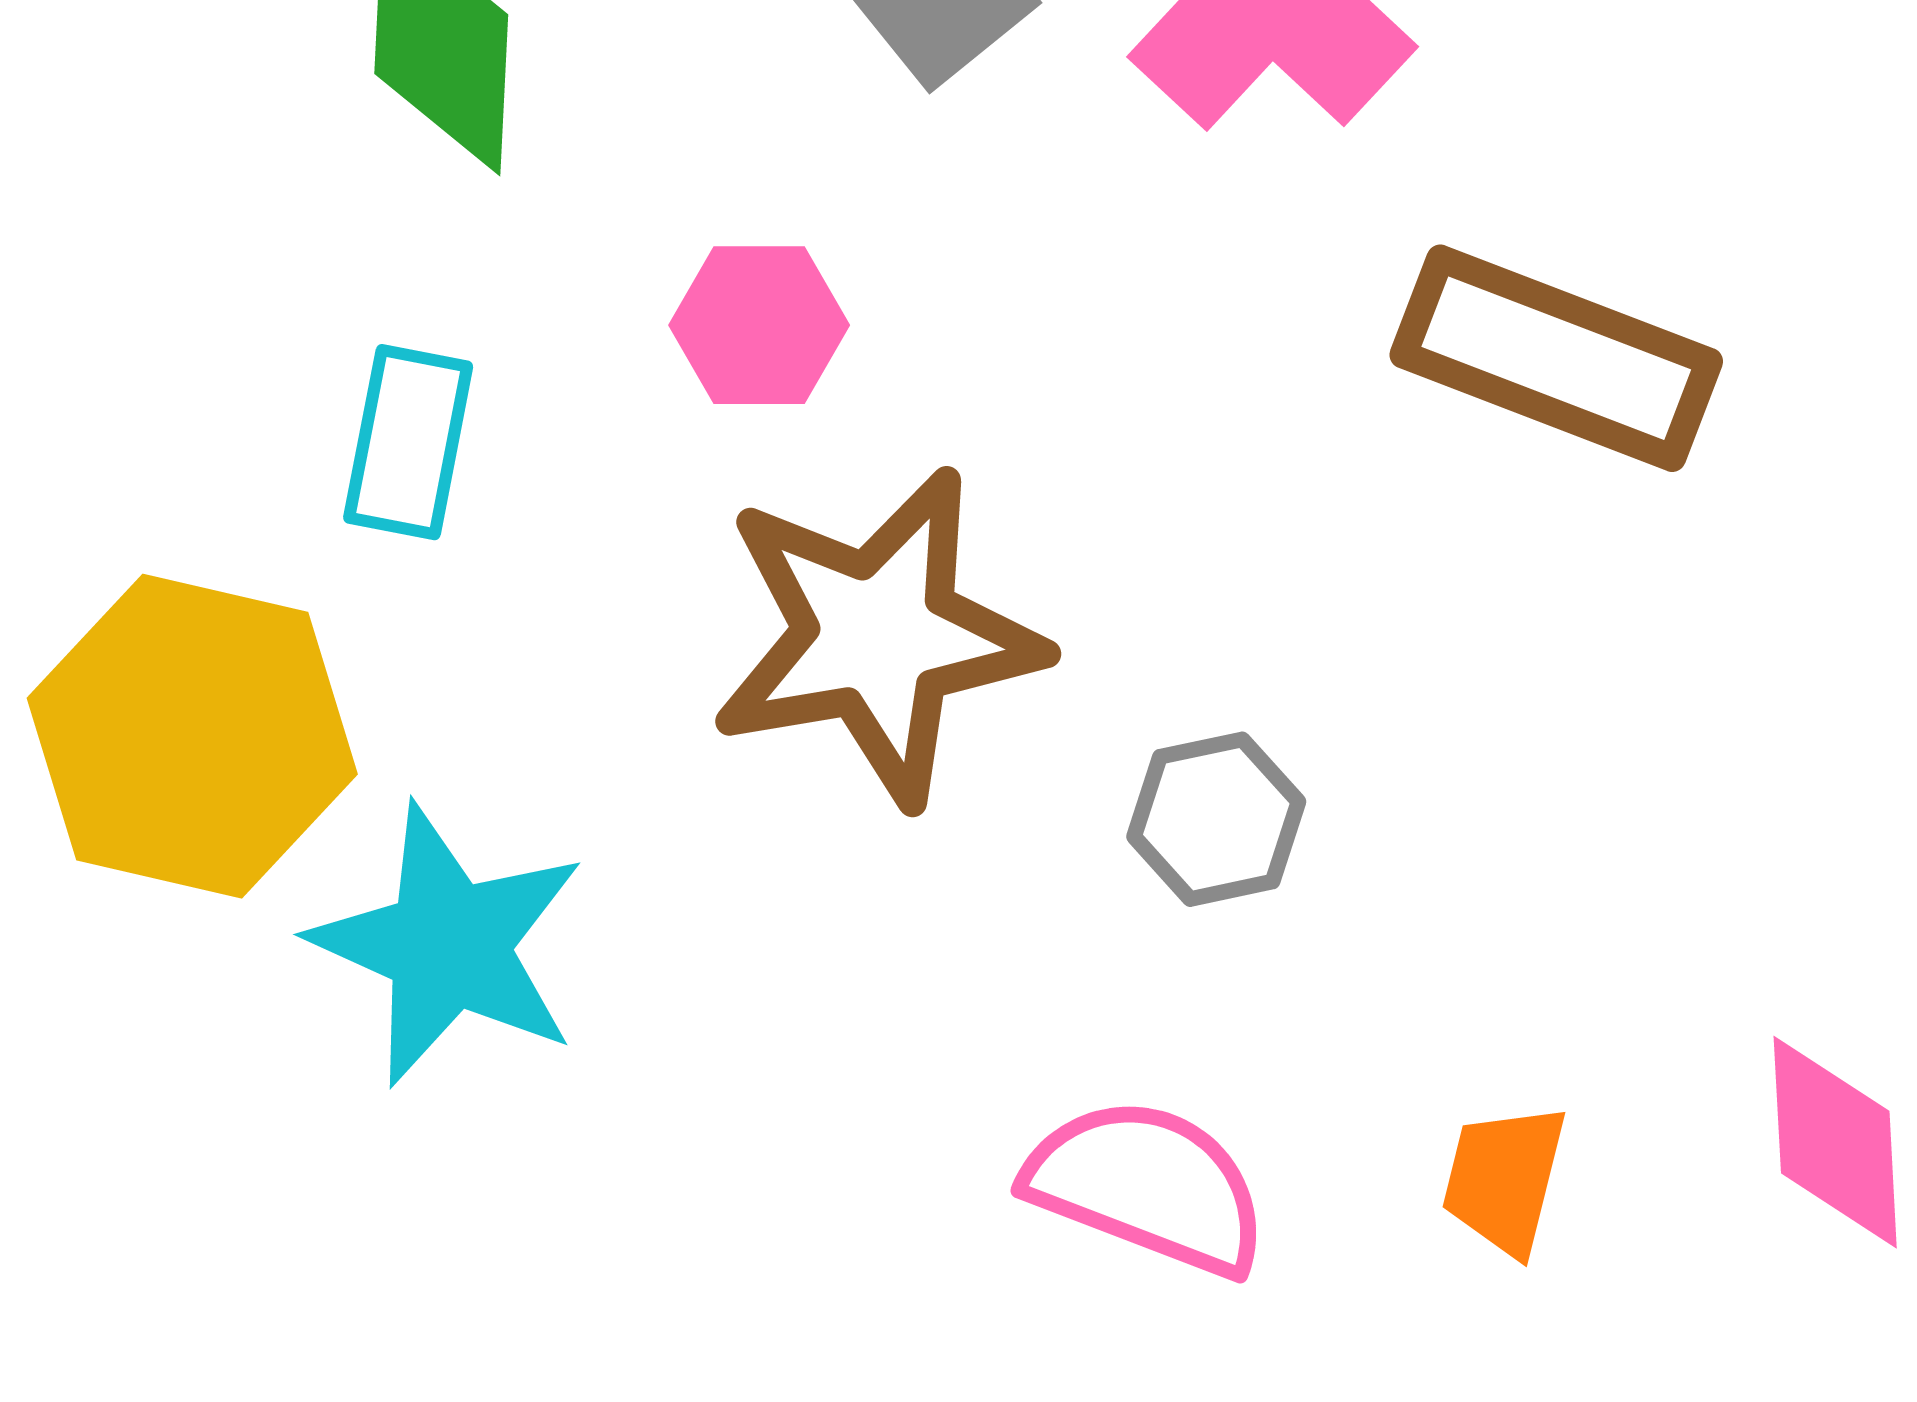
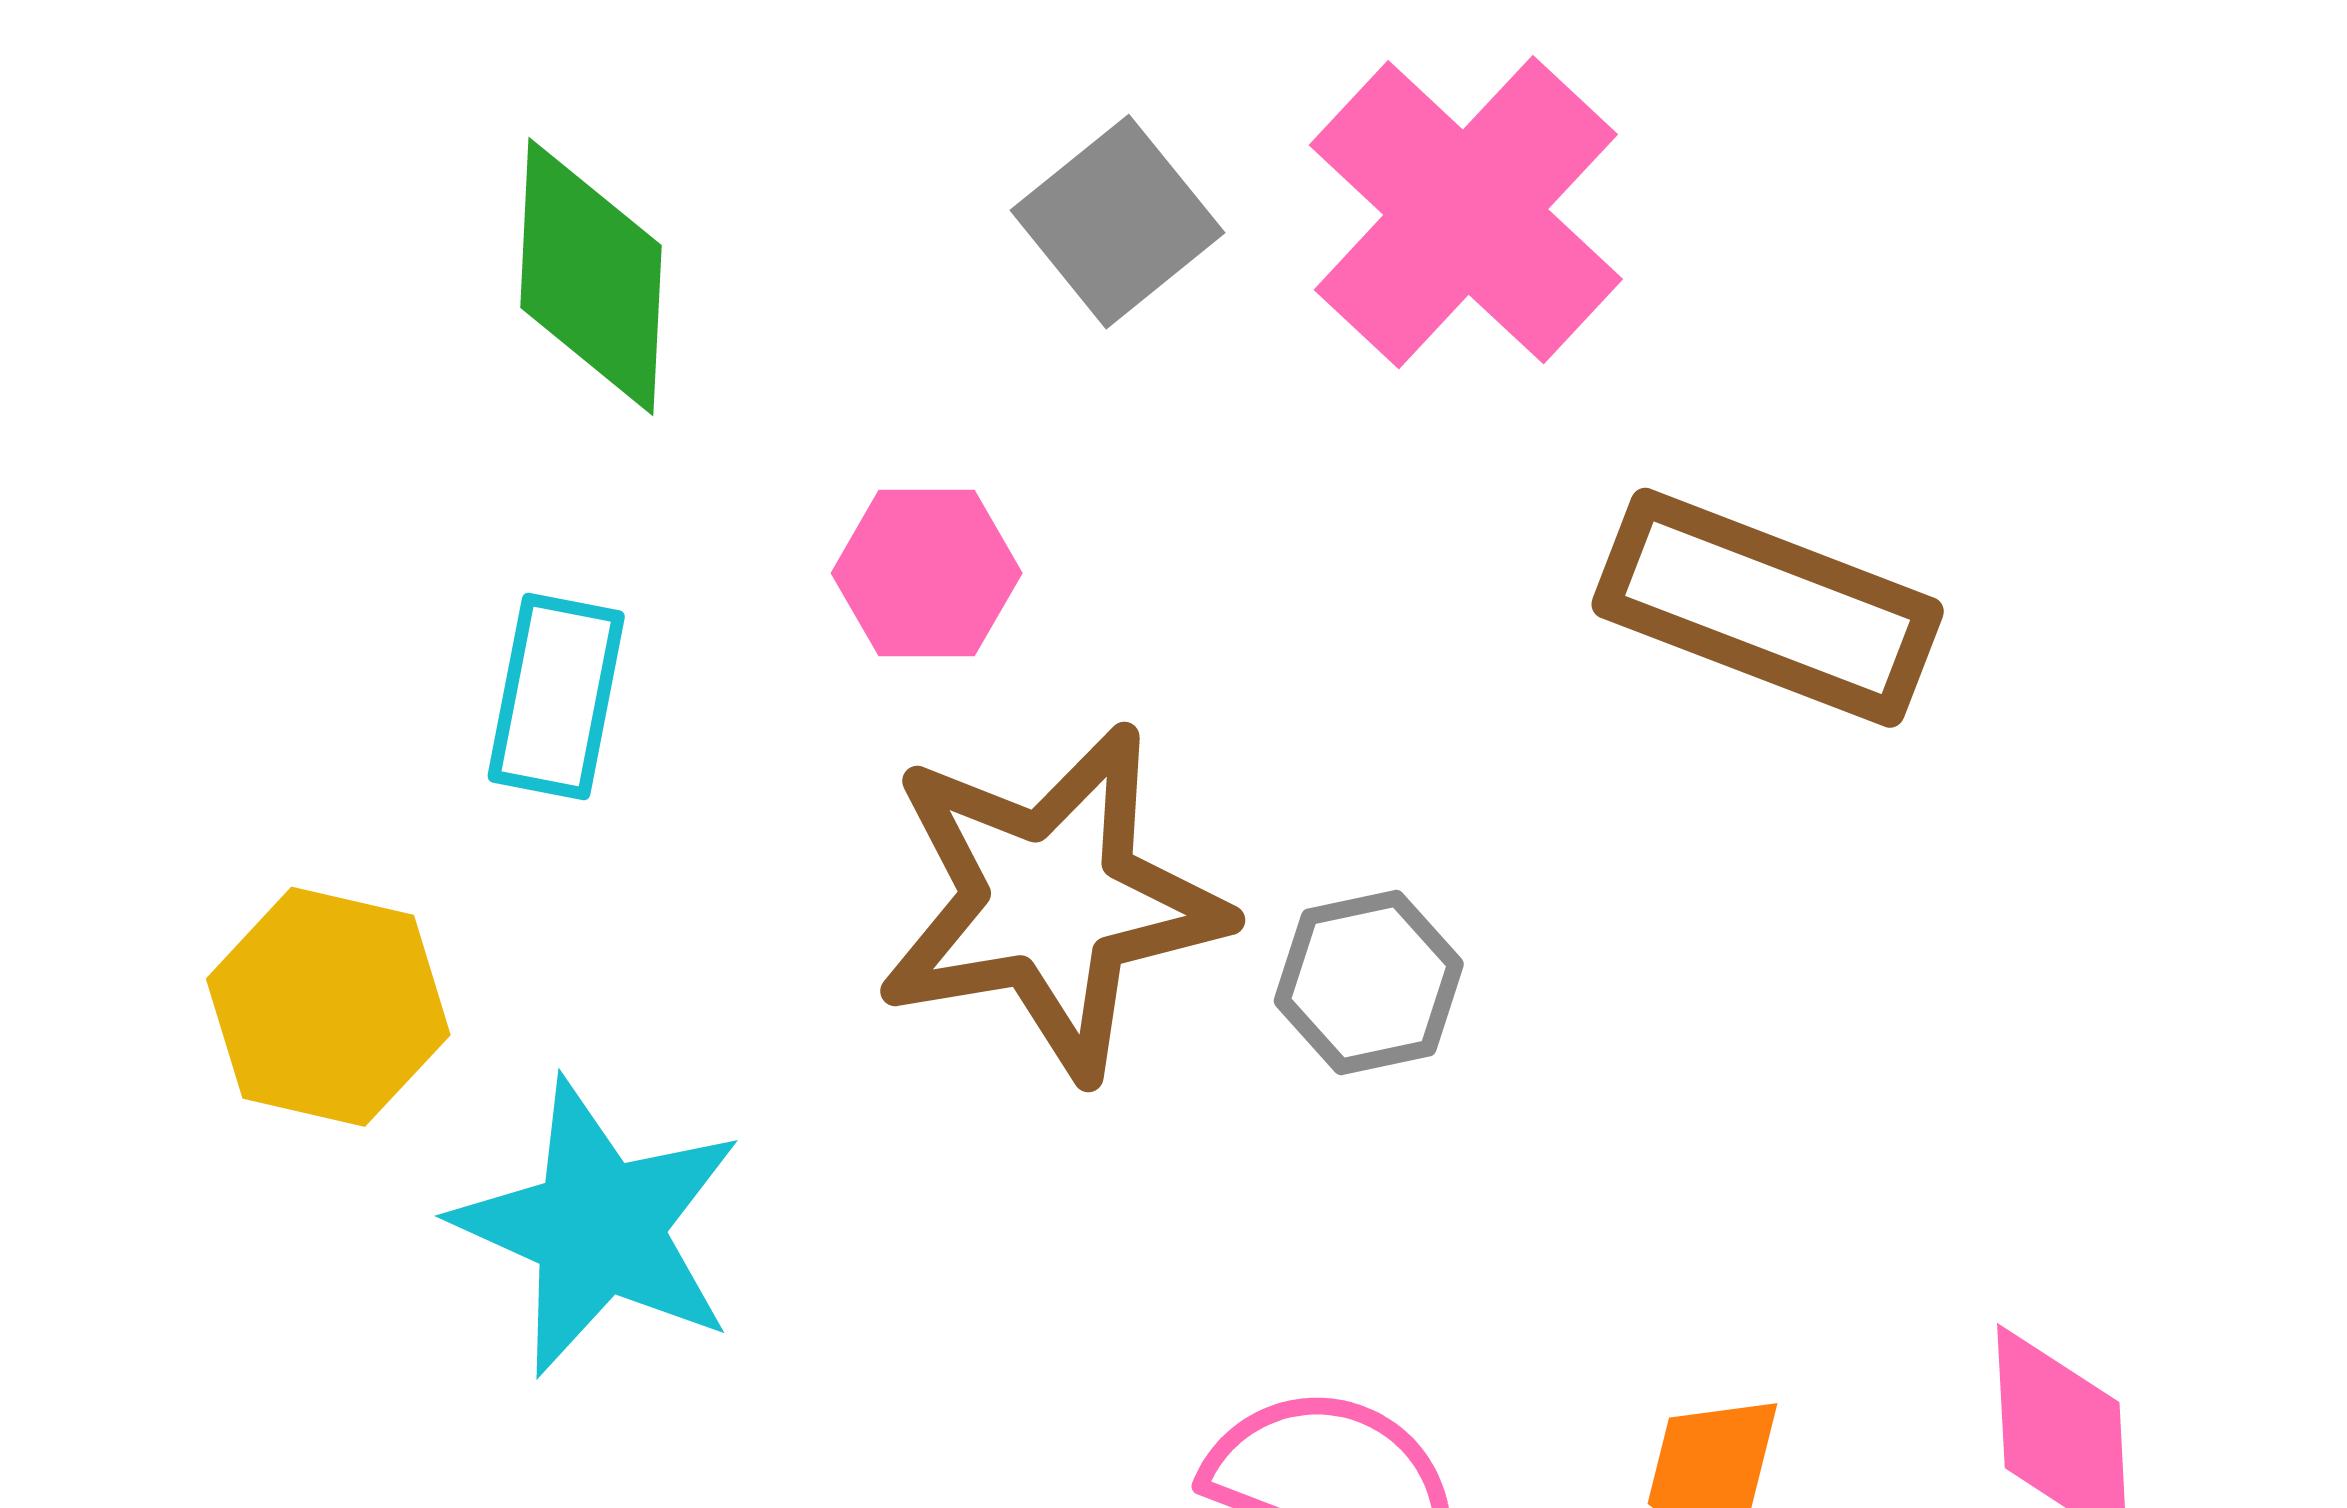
yellow hexagon: (192, 736) -> (328, 1007), size x0.7
gray hexagon: (1216, 819) -> (1369, 982), moved

